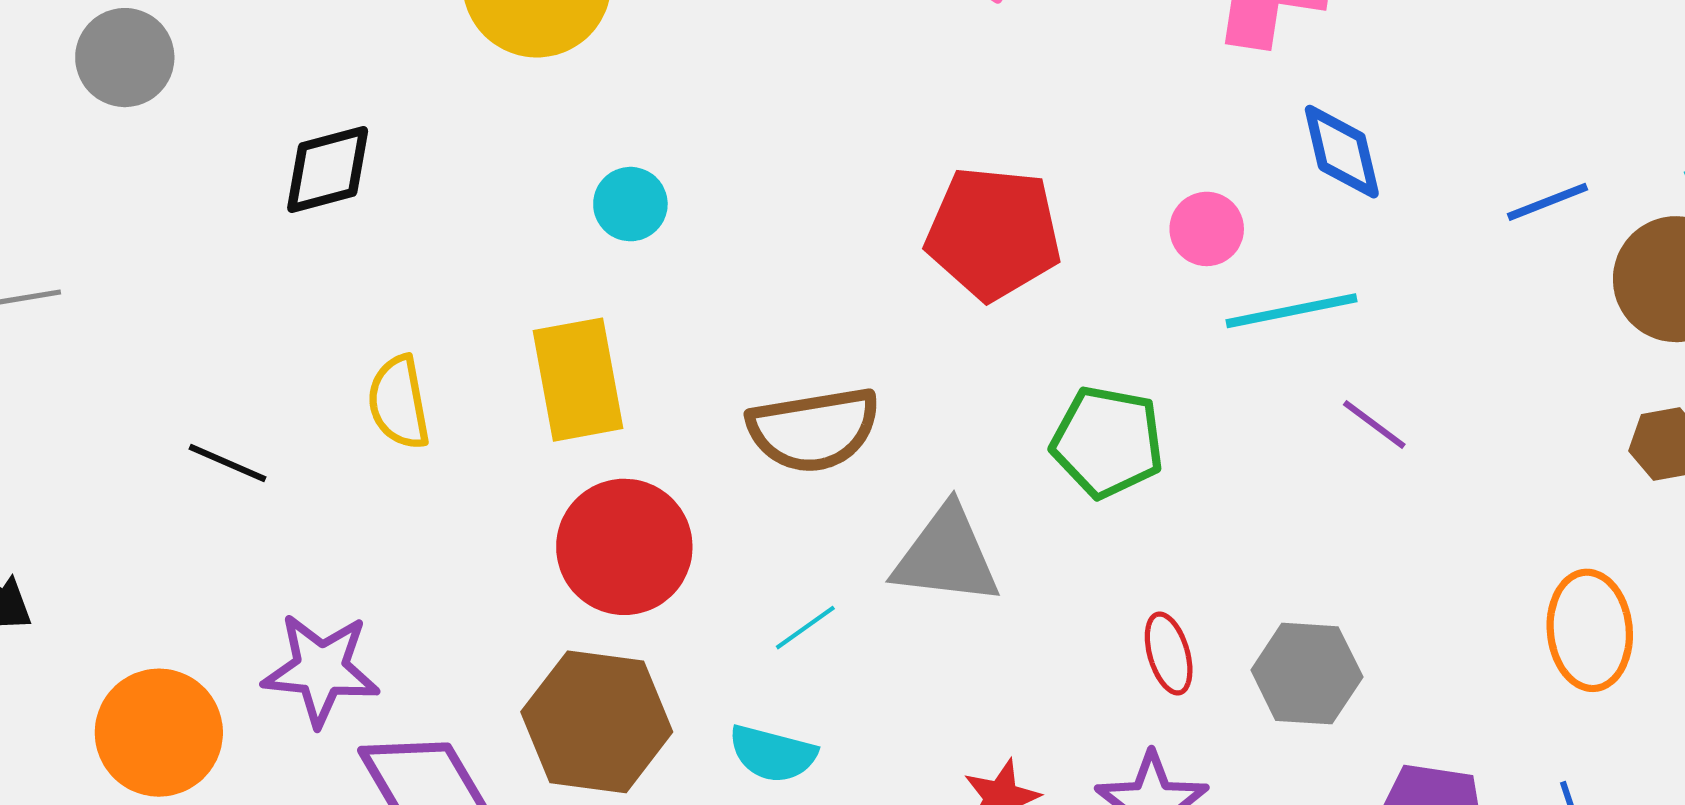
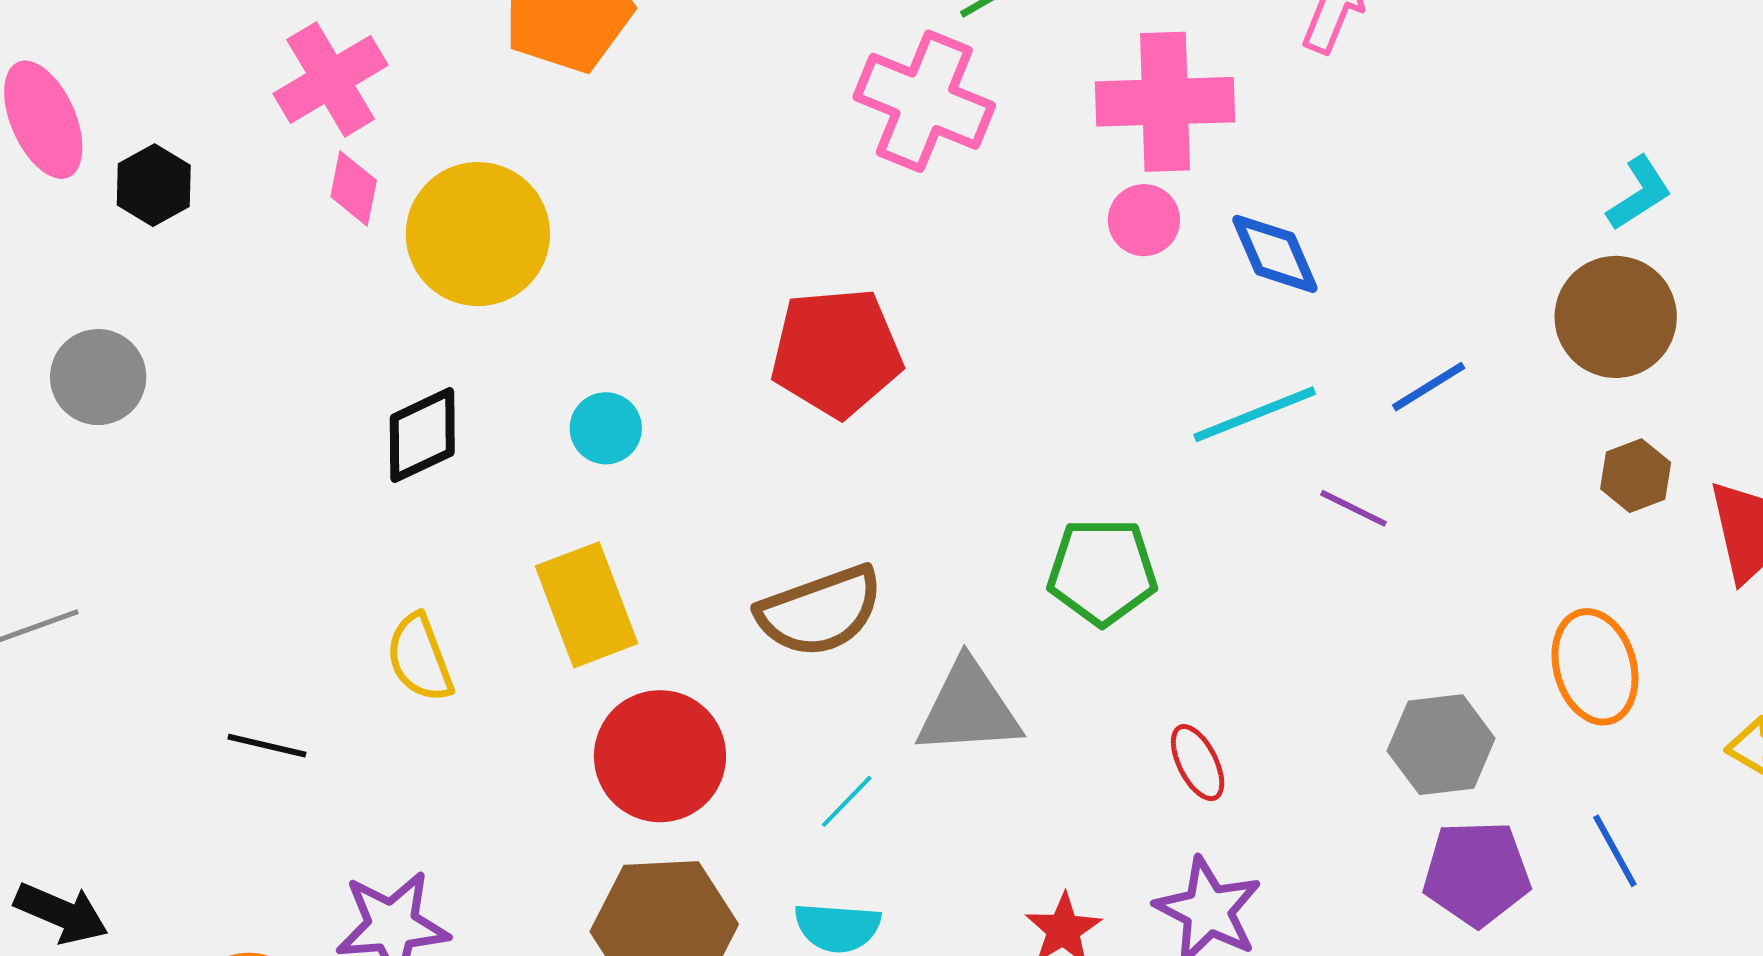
black diamond: (328, 170) -> (422, 435), moved
blue line: (1547, 202) -> (1429, 387), moved
pink circle: (1207, 229) -> (1144, 220), moved
red pentagon: (993, 233) -> (836, 352), moved
gray hexagon: (1307, 674) -> (1441, 745), moved

